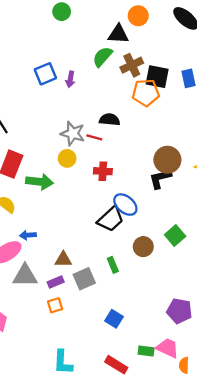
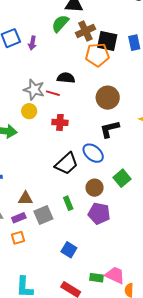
brown circle: (167, 160) -> (108, 98), moved
blue ellipse: (125, 205) -> (93, 153), moved
purple pentagon: (179, 311) -> (99, 213), moved

